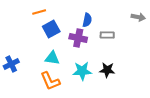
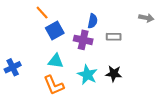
orange line: (39, 12) -> (42, 13), turned 64
cyan star: (82, 71) -> (87, 75), turned 30

